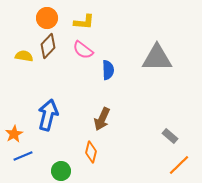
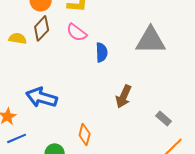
blue arrow: (48, 115) -> (42, 97), turned -88
brown arrow: (102, 119) -> (124, 96), moved

